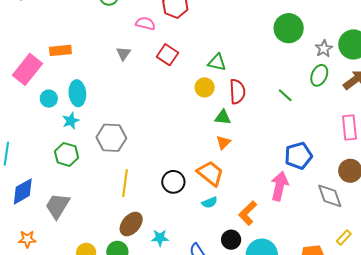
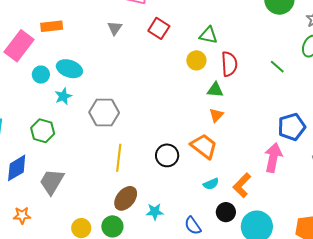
cyan ellipse: (77, 93) -> (69, 69), turned -65
green hexagon: (66, 154) -> (43, 131), moved
cyan semicircle: (210, 202) -> (211, 184), moved

